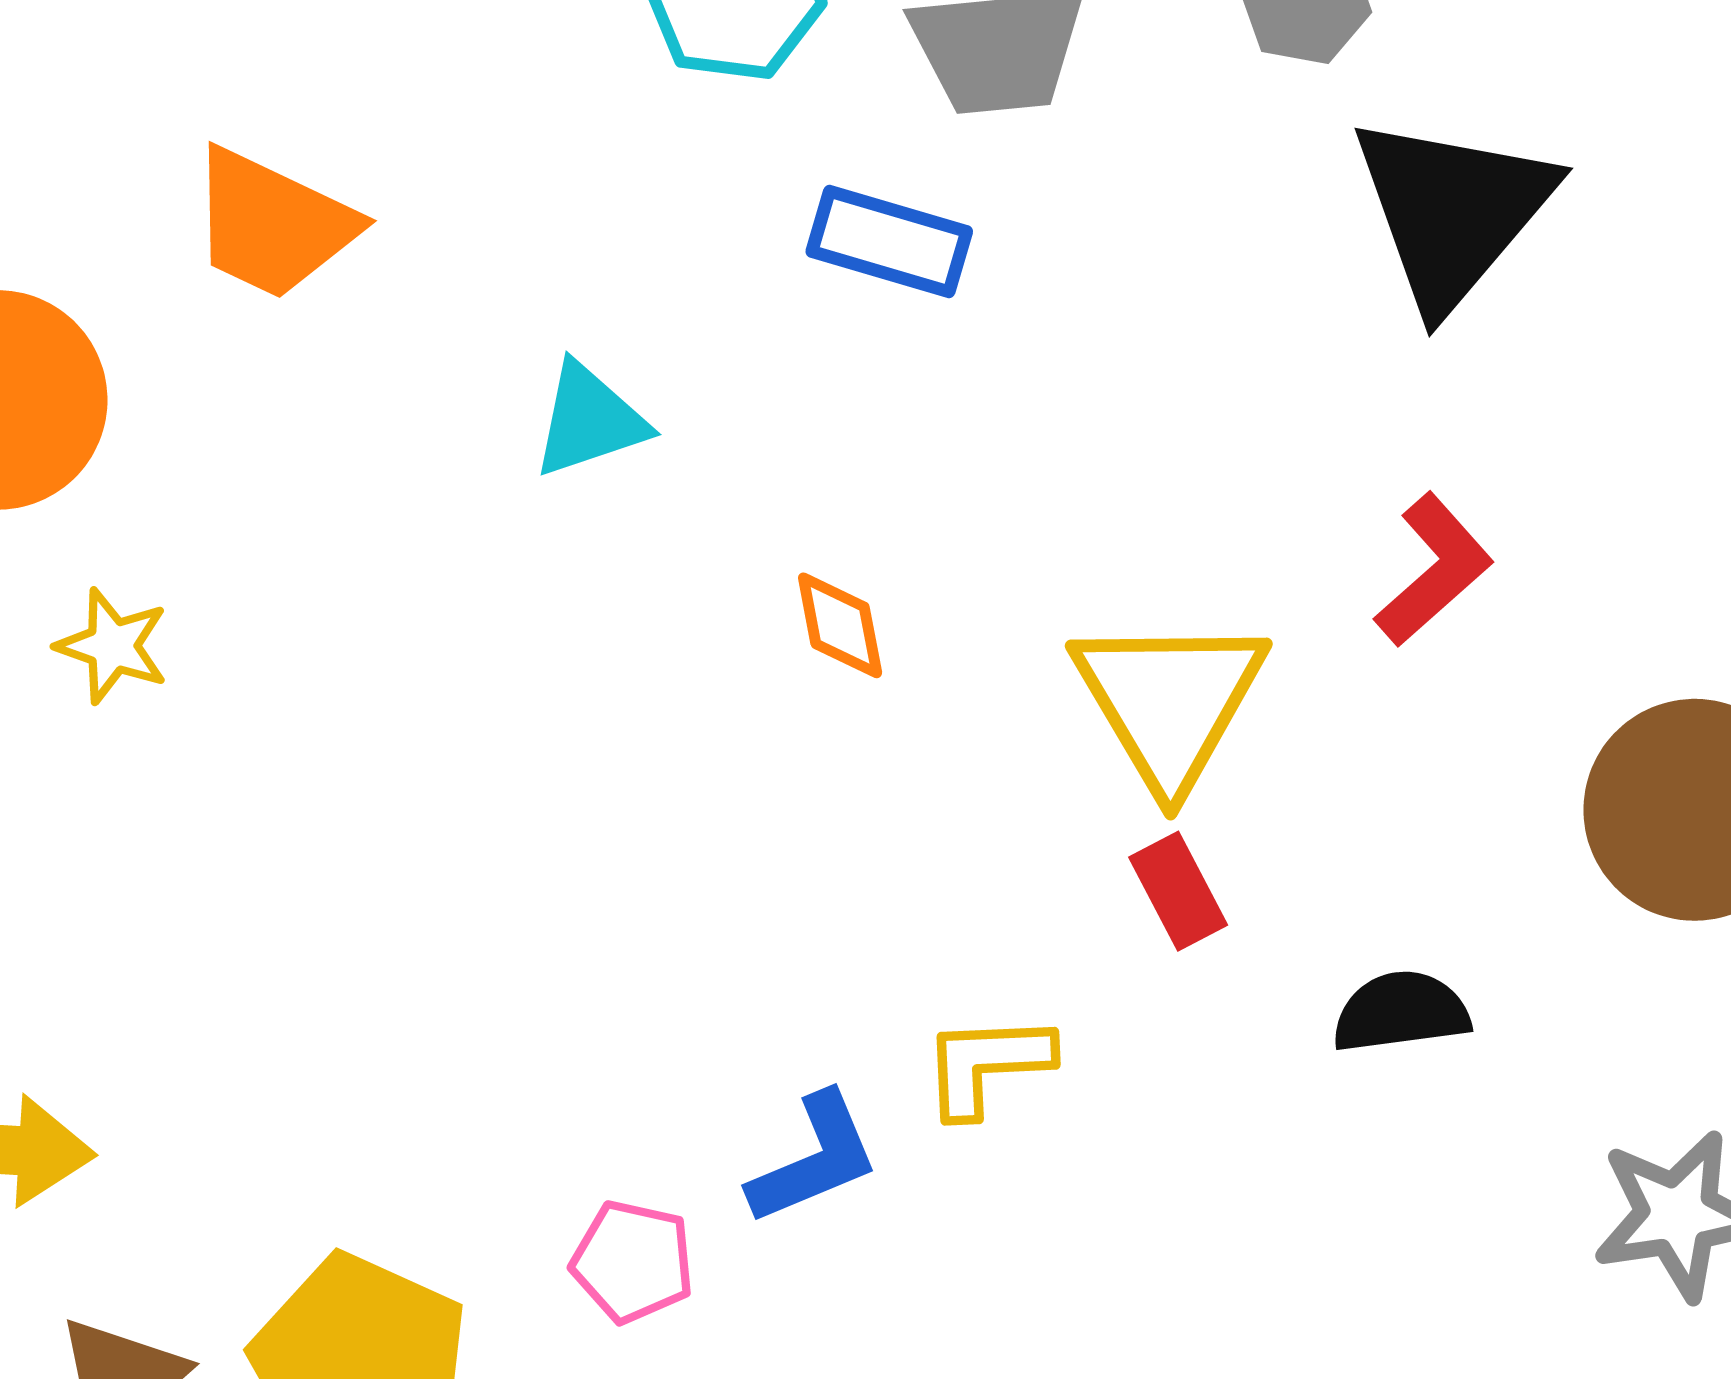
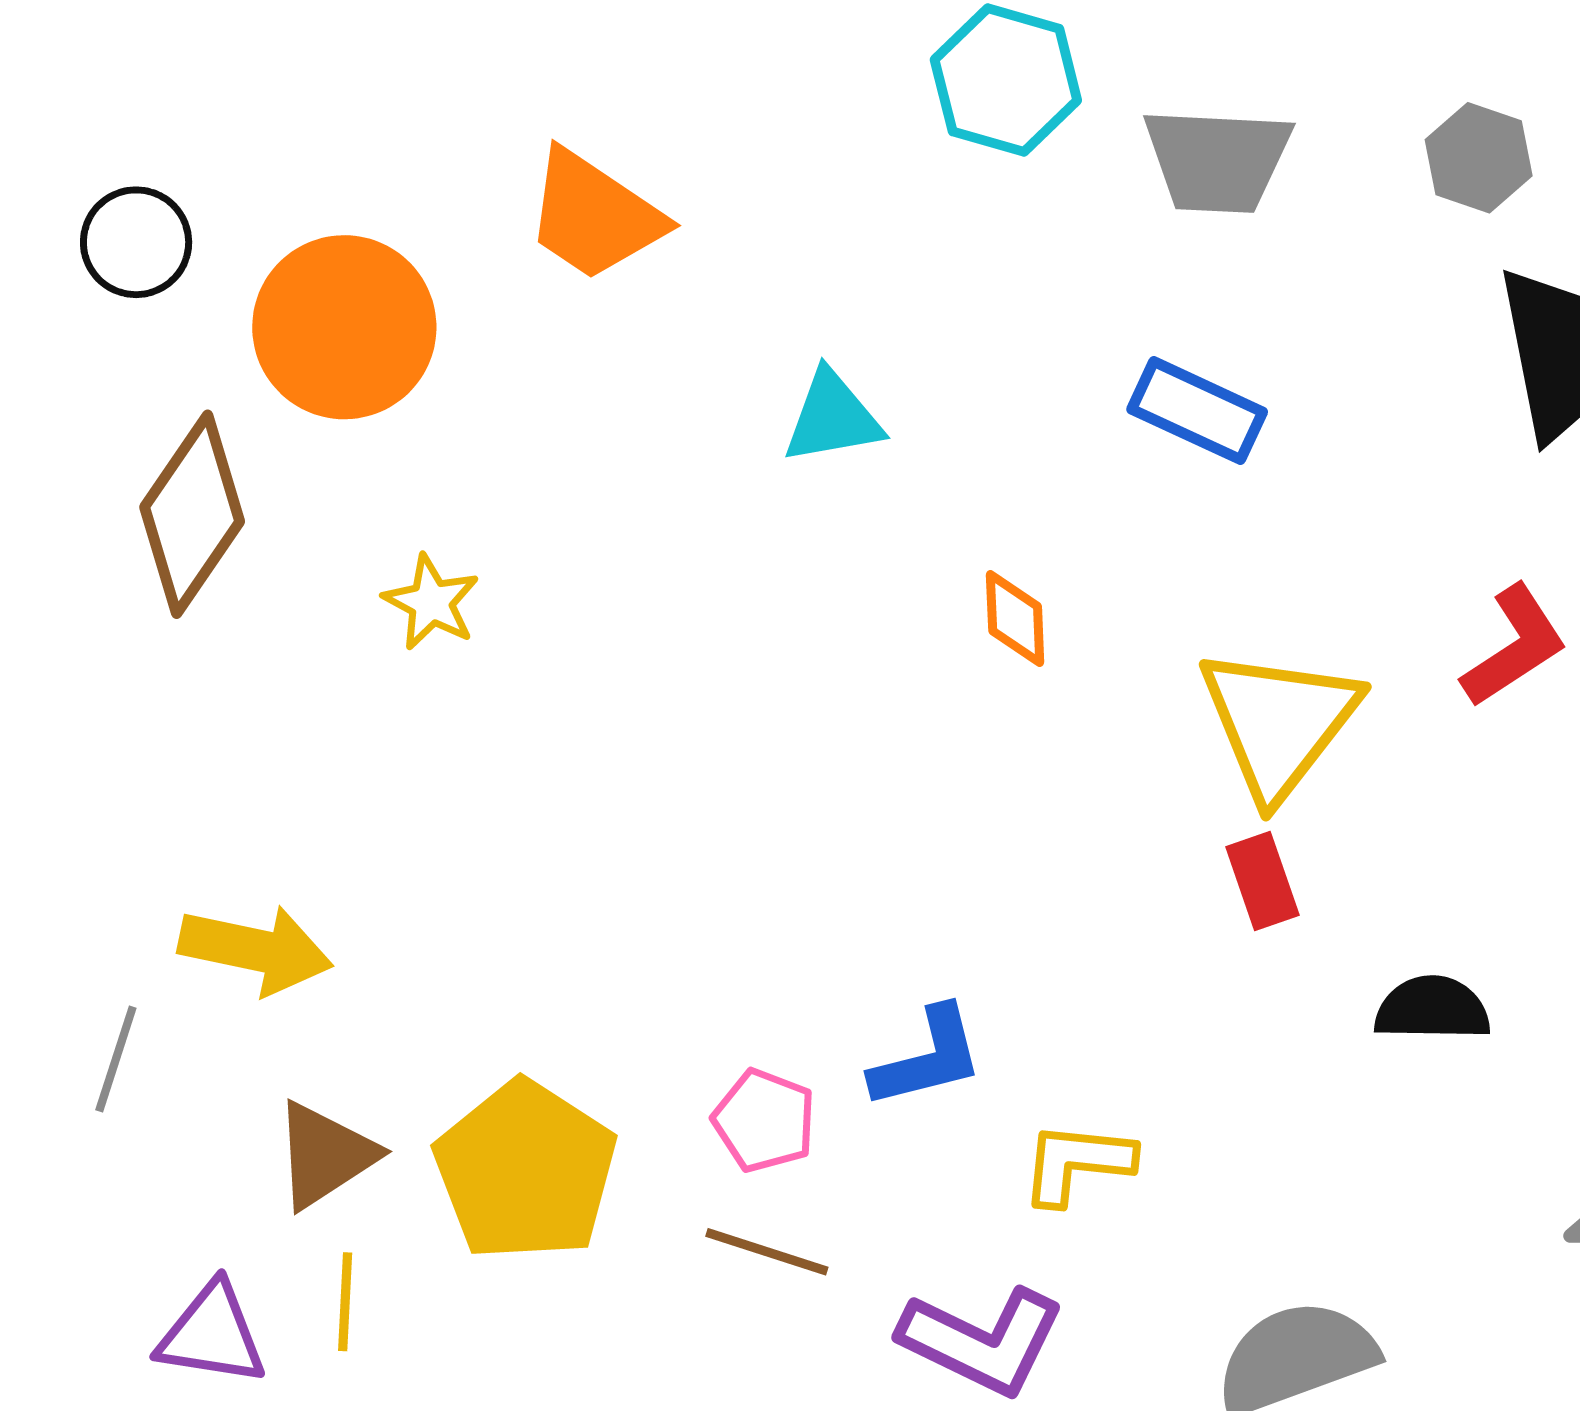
blue rectangle: (889, 242) -> (1197, 411), moved
yellow star: (113, 646) -> (431, 602), moved
yellow L-shape: (987, 1065) -> (1077, 1163), moved

